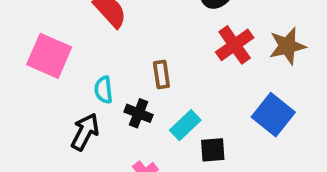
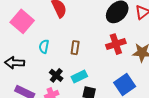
black cross: (139, 113) -> (56, 75), moved
black arrow: (85, 132) -> (15, 63), moved, turned -132

